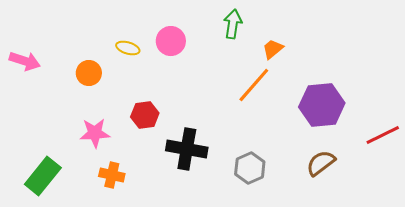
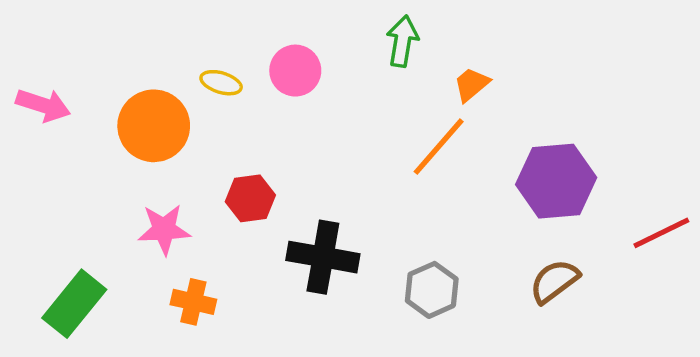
orange circle: (89, 73) -> (154, 126), size x1.6

